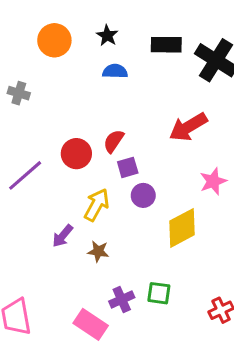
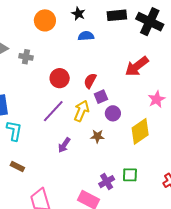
red circle: (76, 154) -> (60, 78), moved
purple line: (25, 175) -> (53, 111), moved
yellow arrow: (97, 205) -> (81, 111), moved
brown star: (98, 251) -> (97, 136), moved

